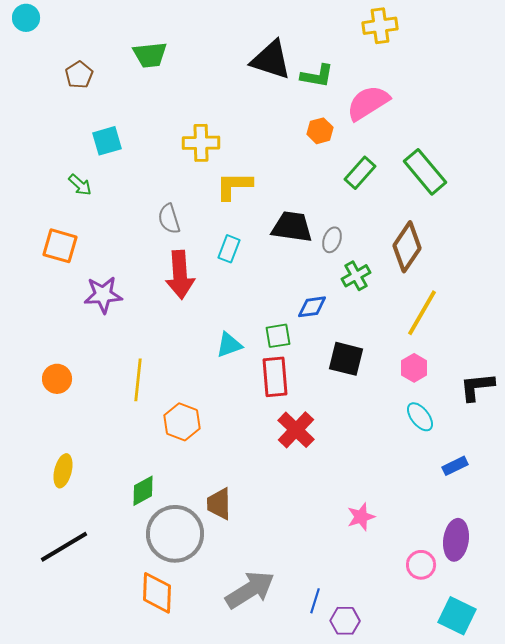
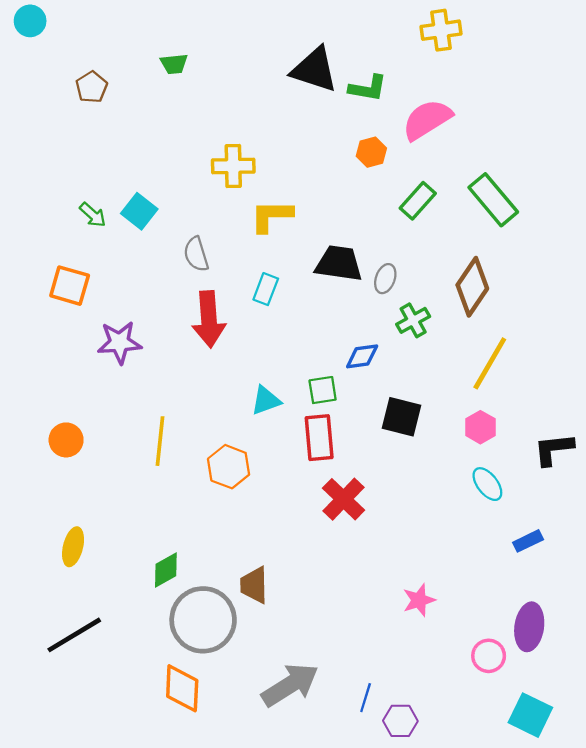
green trapezoid: (150, 55) -> (174, 64), size x0.7
cyan square: (107, 141) -> (139, 211), moved, turned -36
orange hexagon: (182, 422) -> (229, 467), moved

